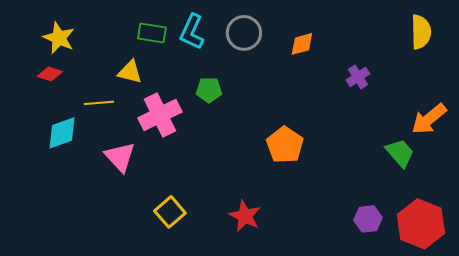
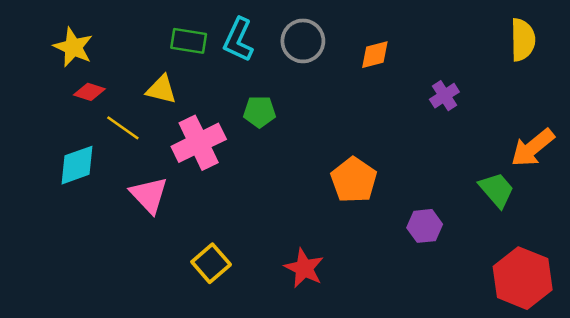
red diamond: (50, 74) -> (89, 92), moved
yellow line: (99, 103) -> (123, 128), turned 40
purple hexagon: (368, 219) -> (425, 226), moved

